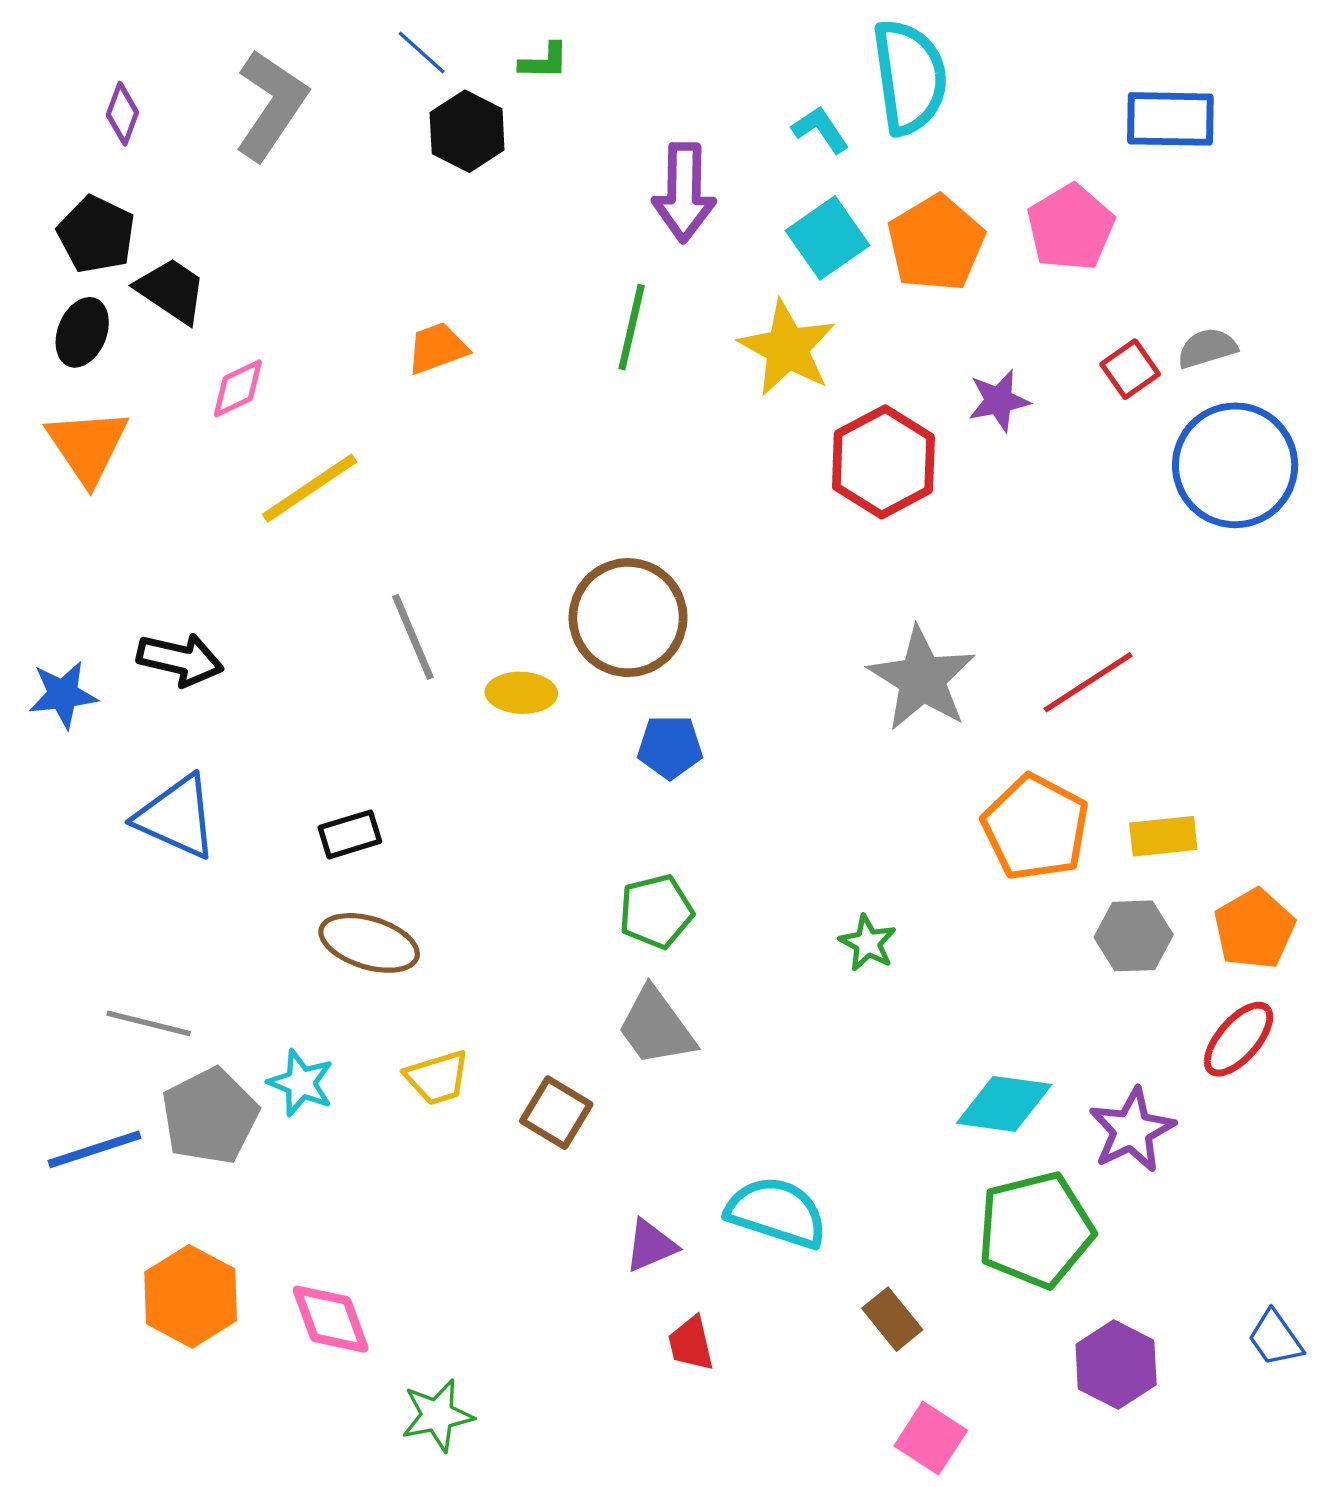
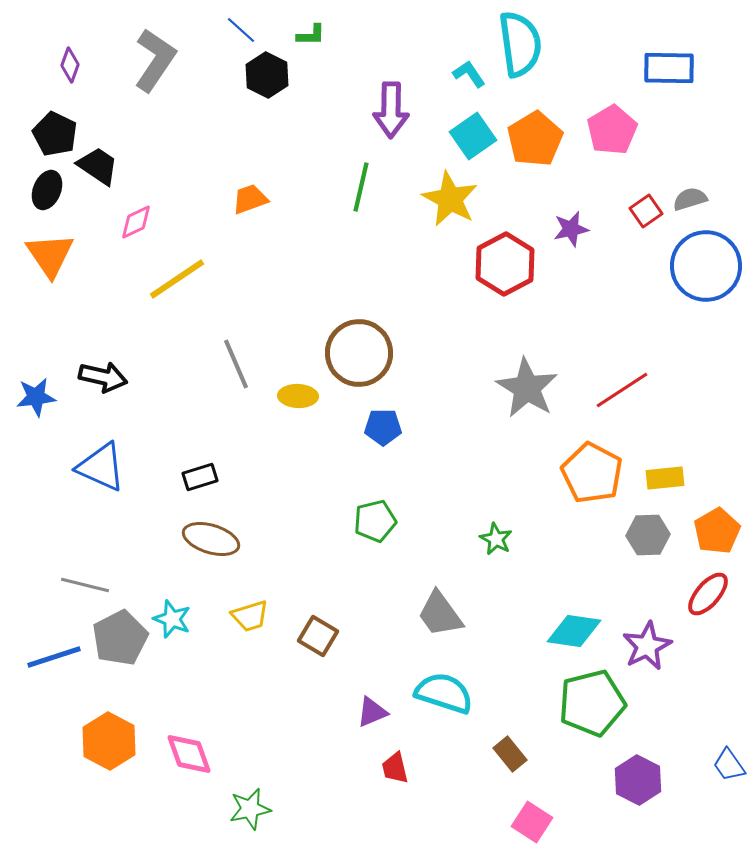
gray trapezoid: (656, 1027) -> (440, 614), moved

